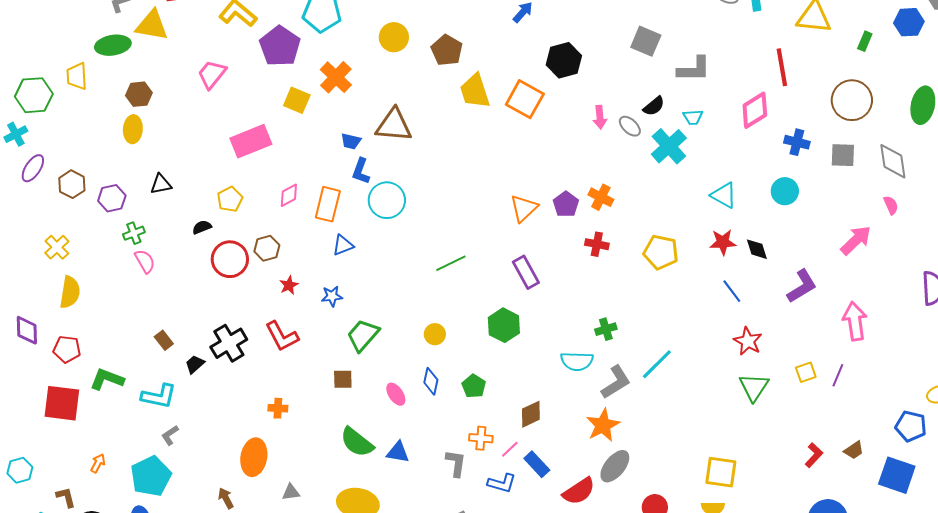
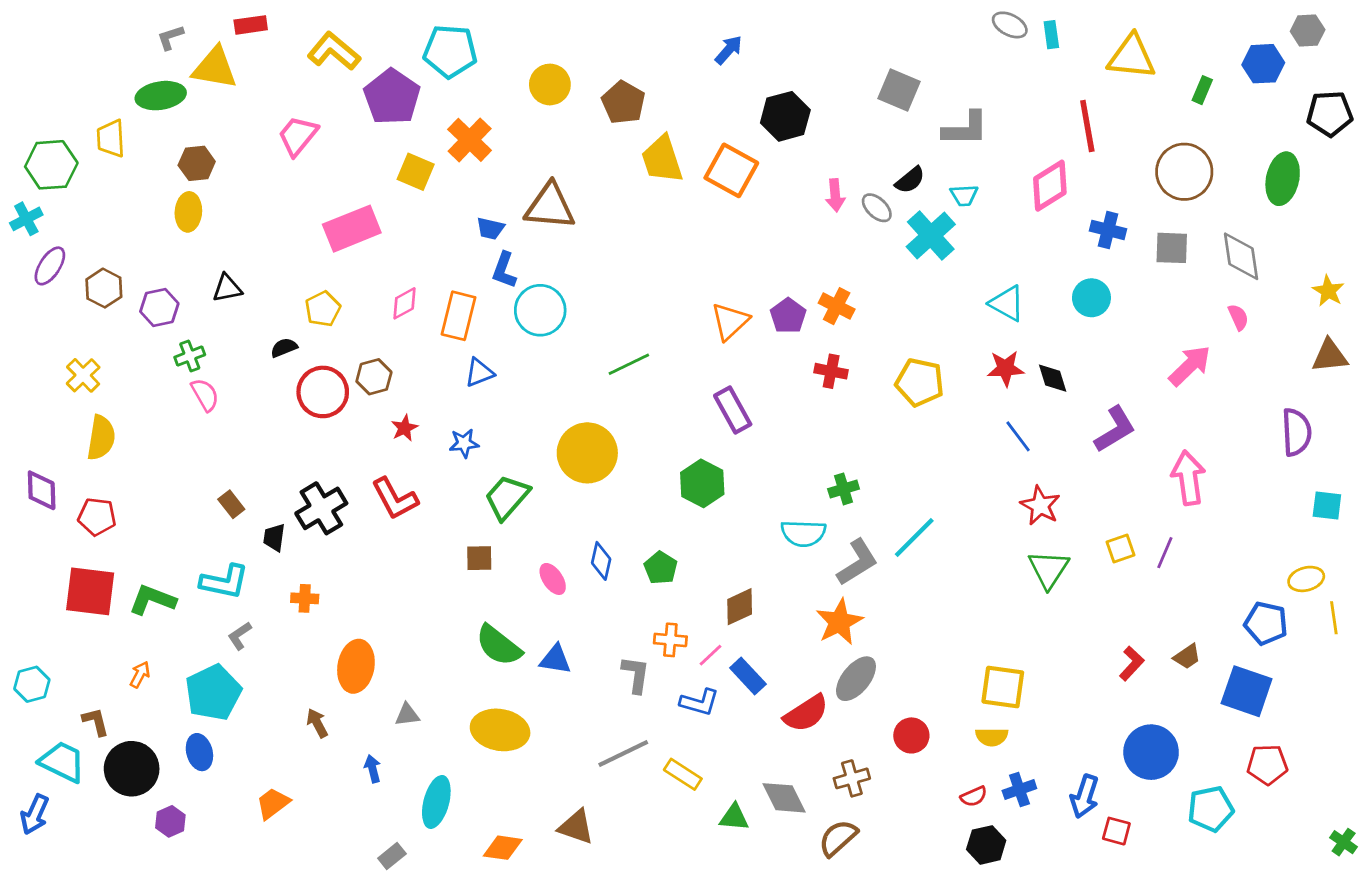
green line: (451, 263) -> (629, 364), moved
yellow circle: (435, 334) -> (587, 453), moved, size x2.0
black trapezoid: (195, 364) -> (274, 537), turned -40
green L-shape: (107, 379) -> (152, 600), moved
orange cross: (278, 408) -> (305, 598), moved

